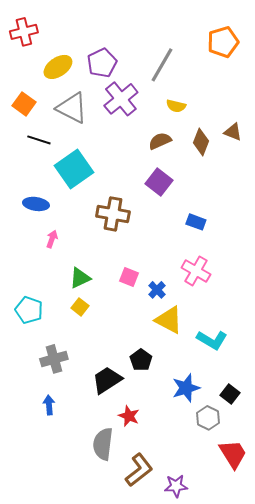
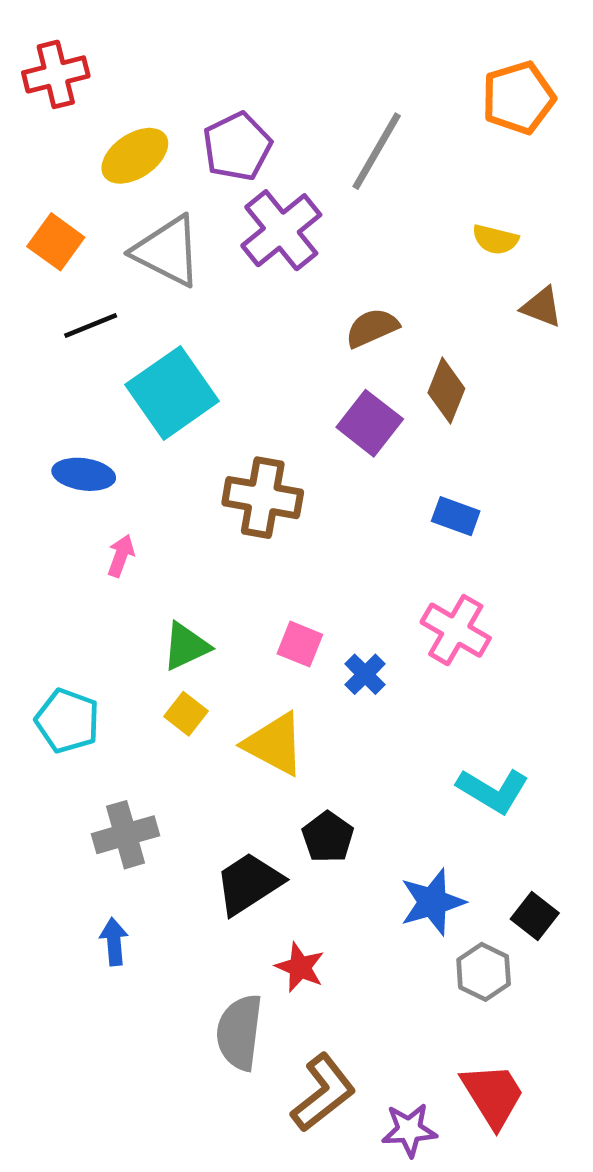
yellow semicircle: (176, 106) -> (495, 239), moved
black line: (39, 140) -> (91, 326), turned -40
brown diamond: (201, 142) -> (446, 391), moved
yellow triangle: (169, 320) -> (274, 744), moved
red trapezoid: (233, 454) -> (493, 1095), moved

